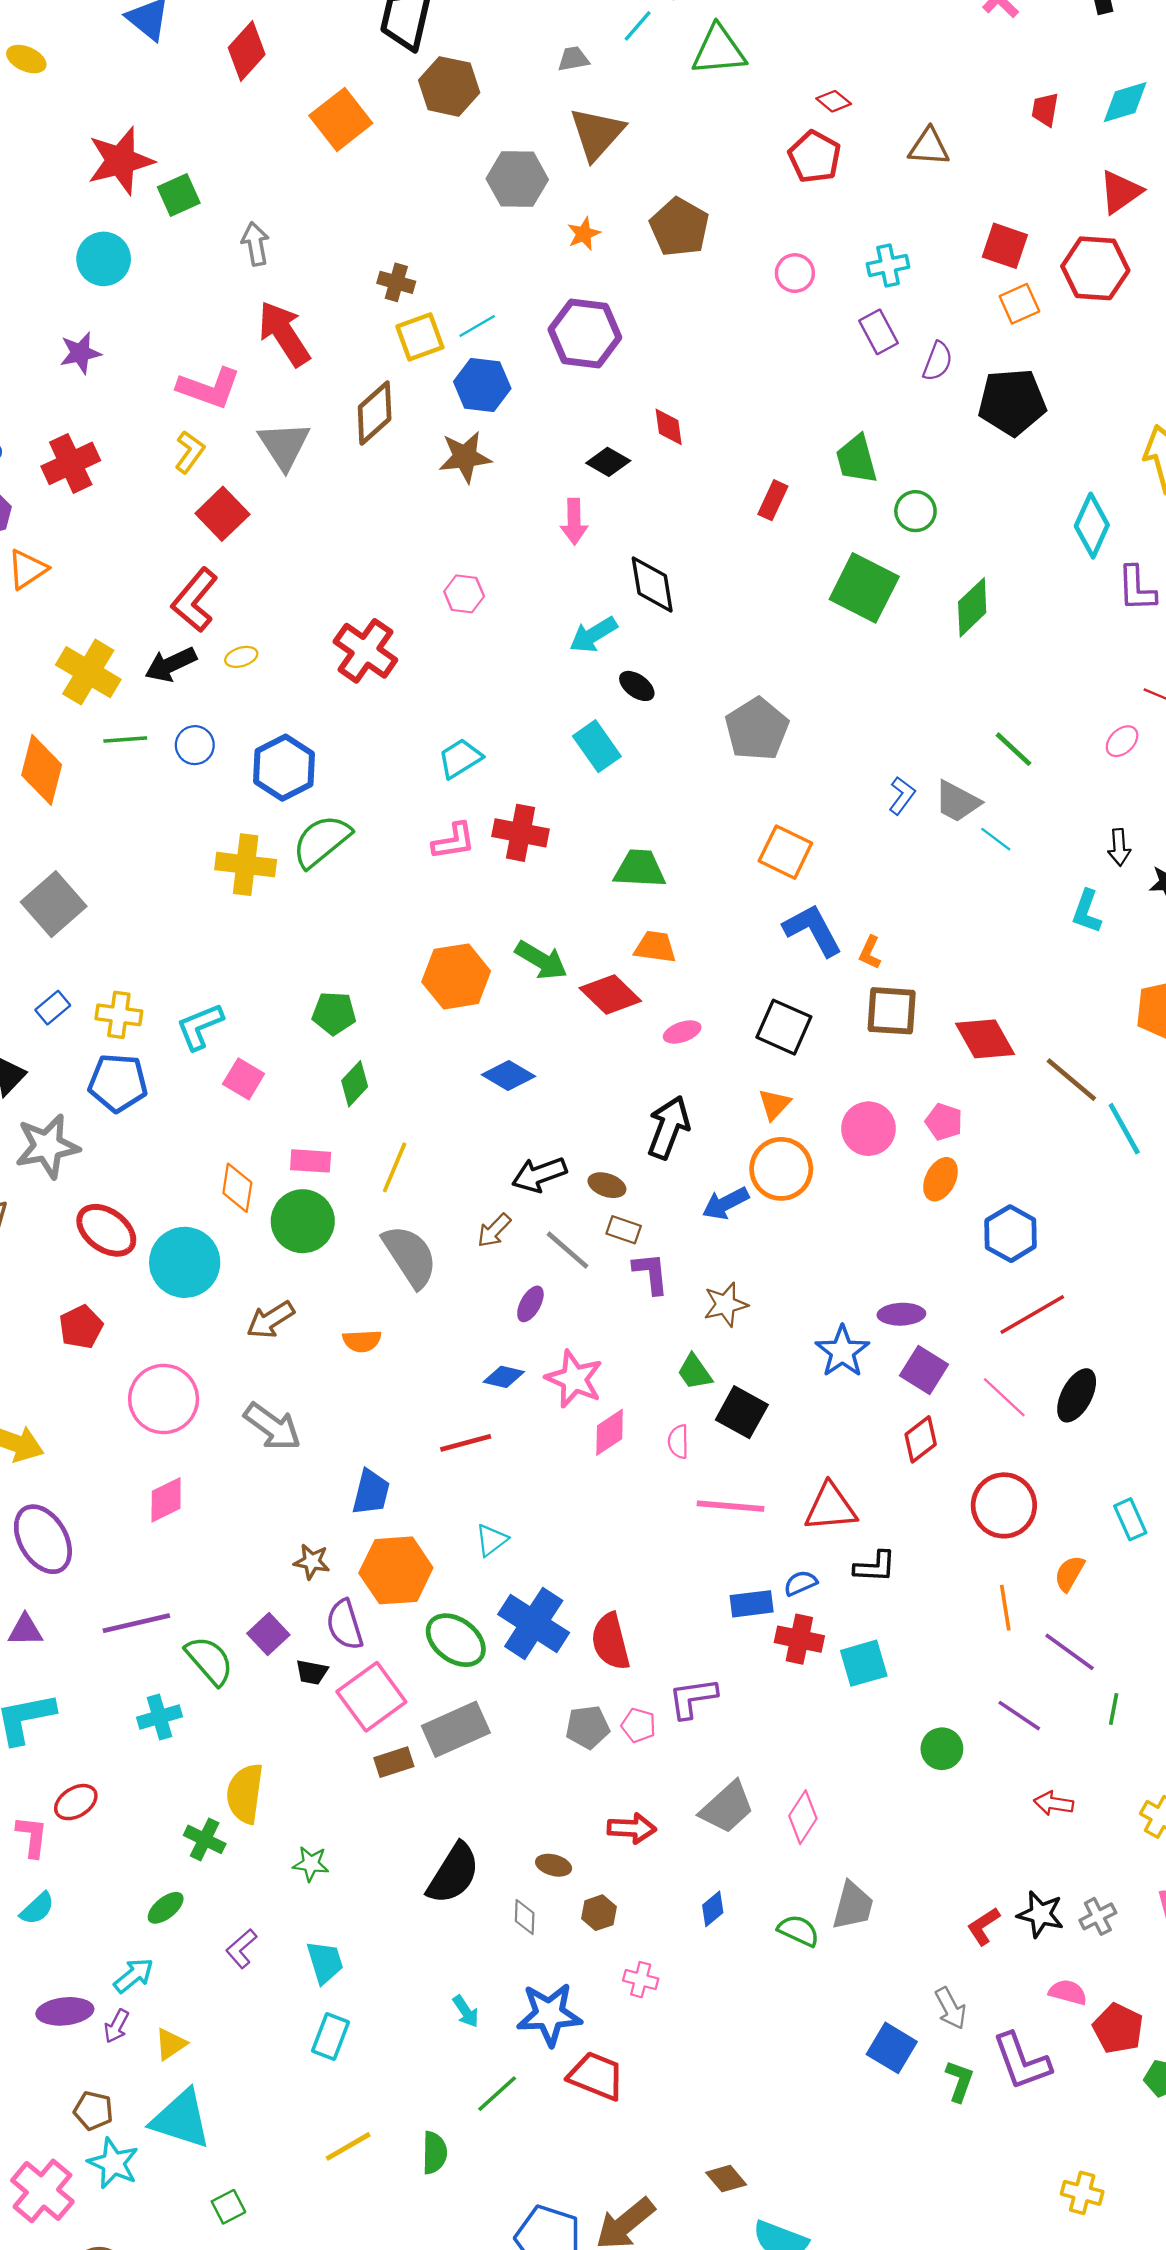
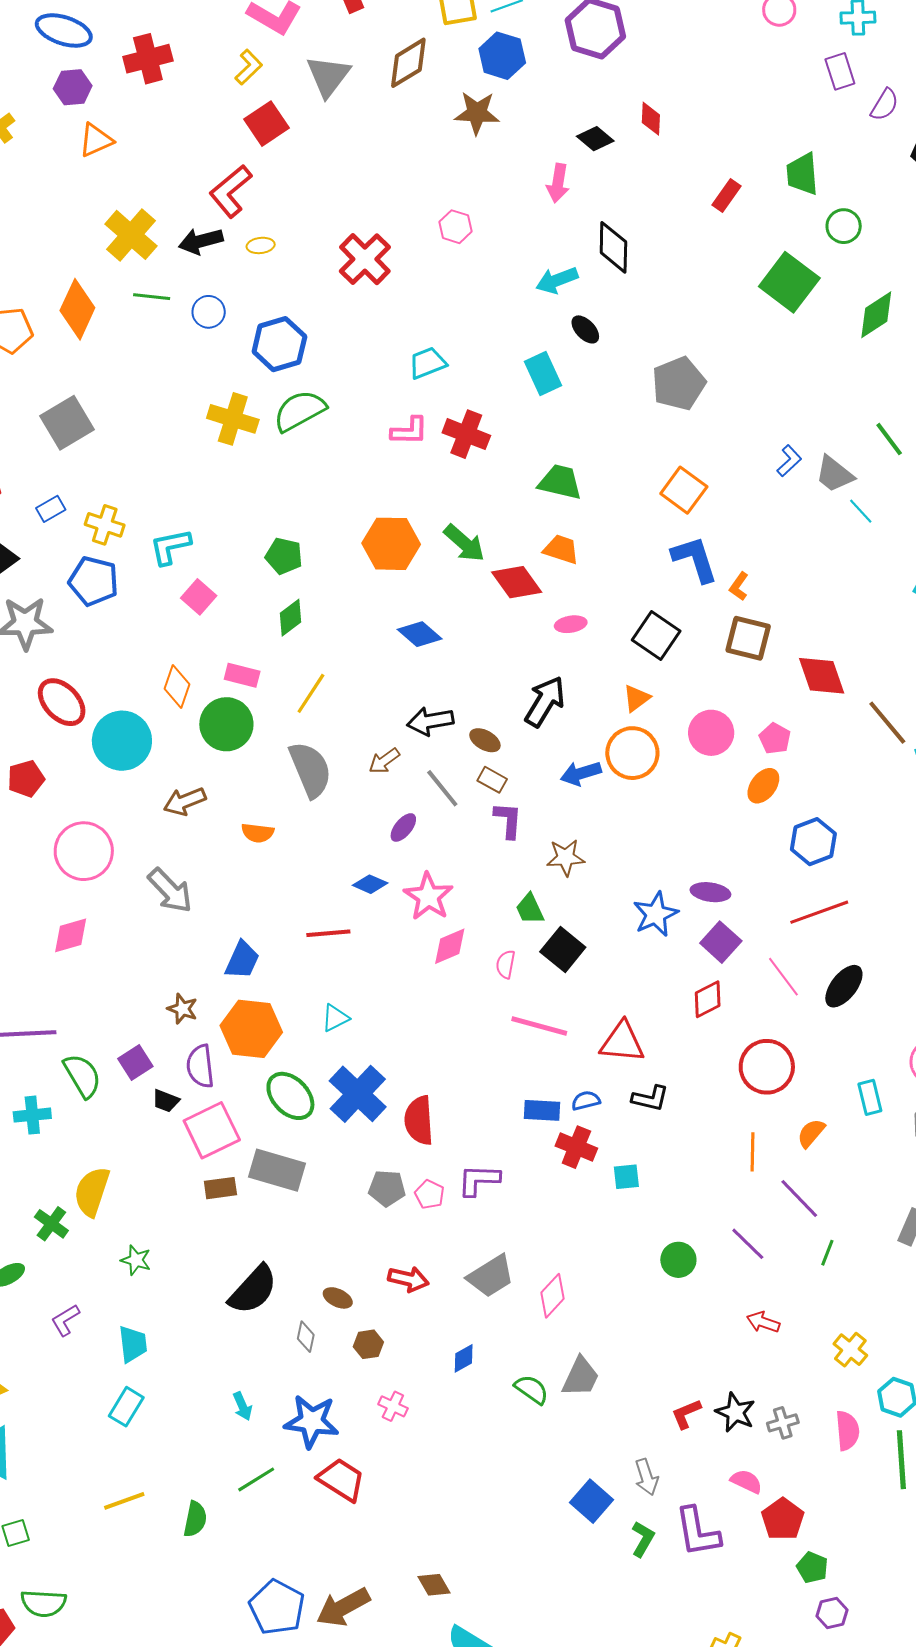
cyan square: (864, 1663) -> (626, 1177), size x0.7
gray rectangle: (456, 1729) -> (277, 1170), turned 30

